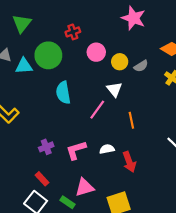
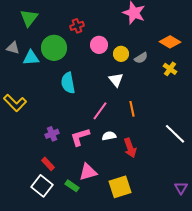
pink line: (97, 110) -> (100, 111), moved

